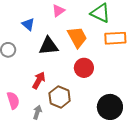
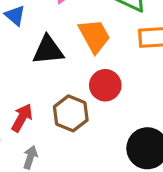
red arrow: (39, 80) -> (22, 118), moved
brown hexagon: (60, 97) -> (71, 113), moved

